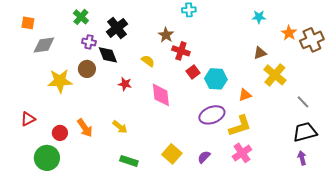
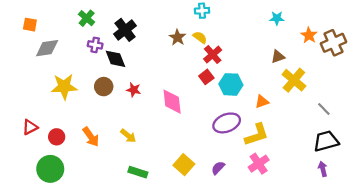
red cross: (181, 51) -> (213, 55), moved, turned 30
yellow semicircle: (148, 61) -> (200, 37), moved
brown circle: (87, 69) -> (104, 87), moved
red circle: (60, 133) -> (57, 137), moved

